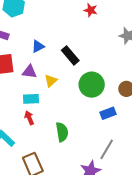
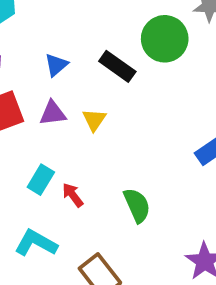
green circle: (92, 85) -> (165, 39), moved
cyan rectangle: (31, 99) -> (41, 180), moved, turned -42

